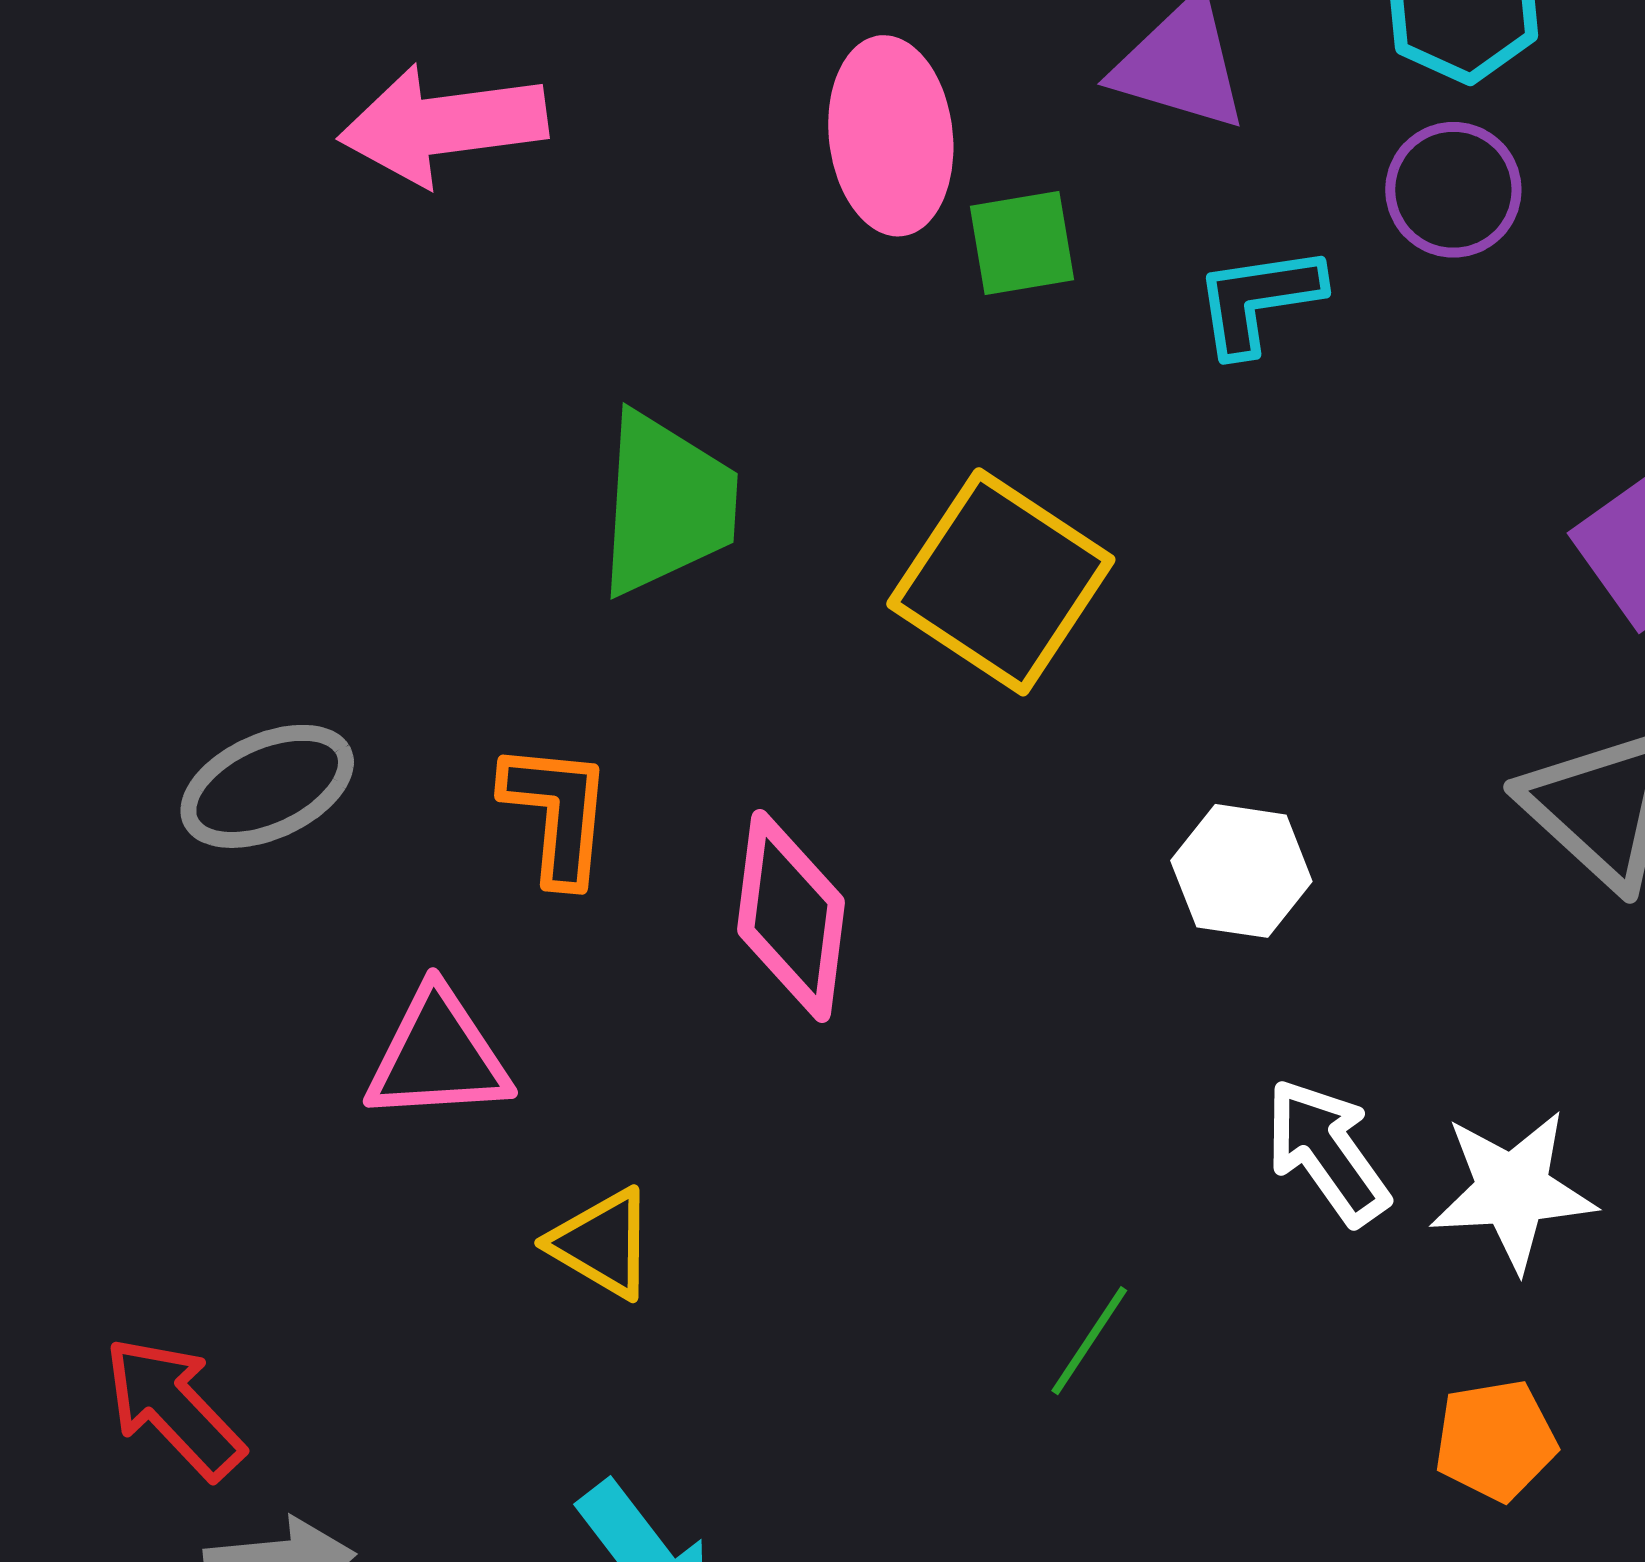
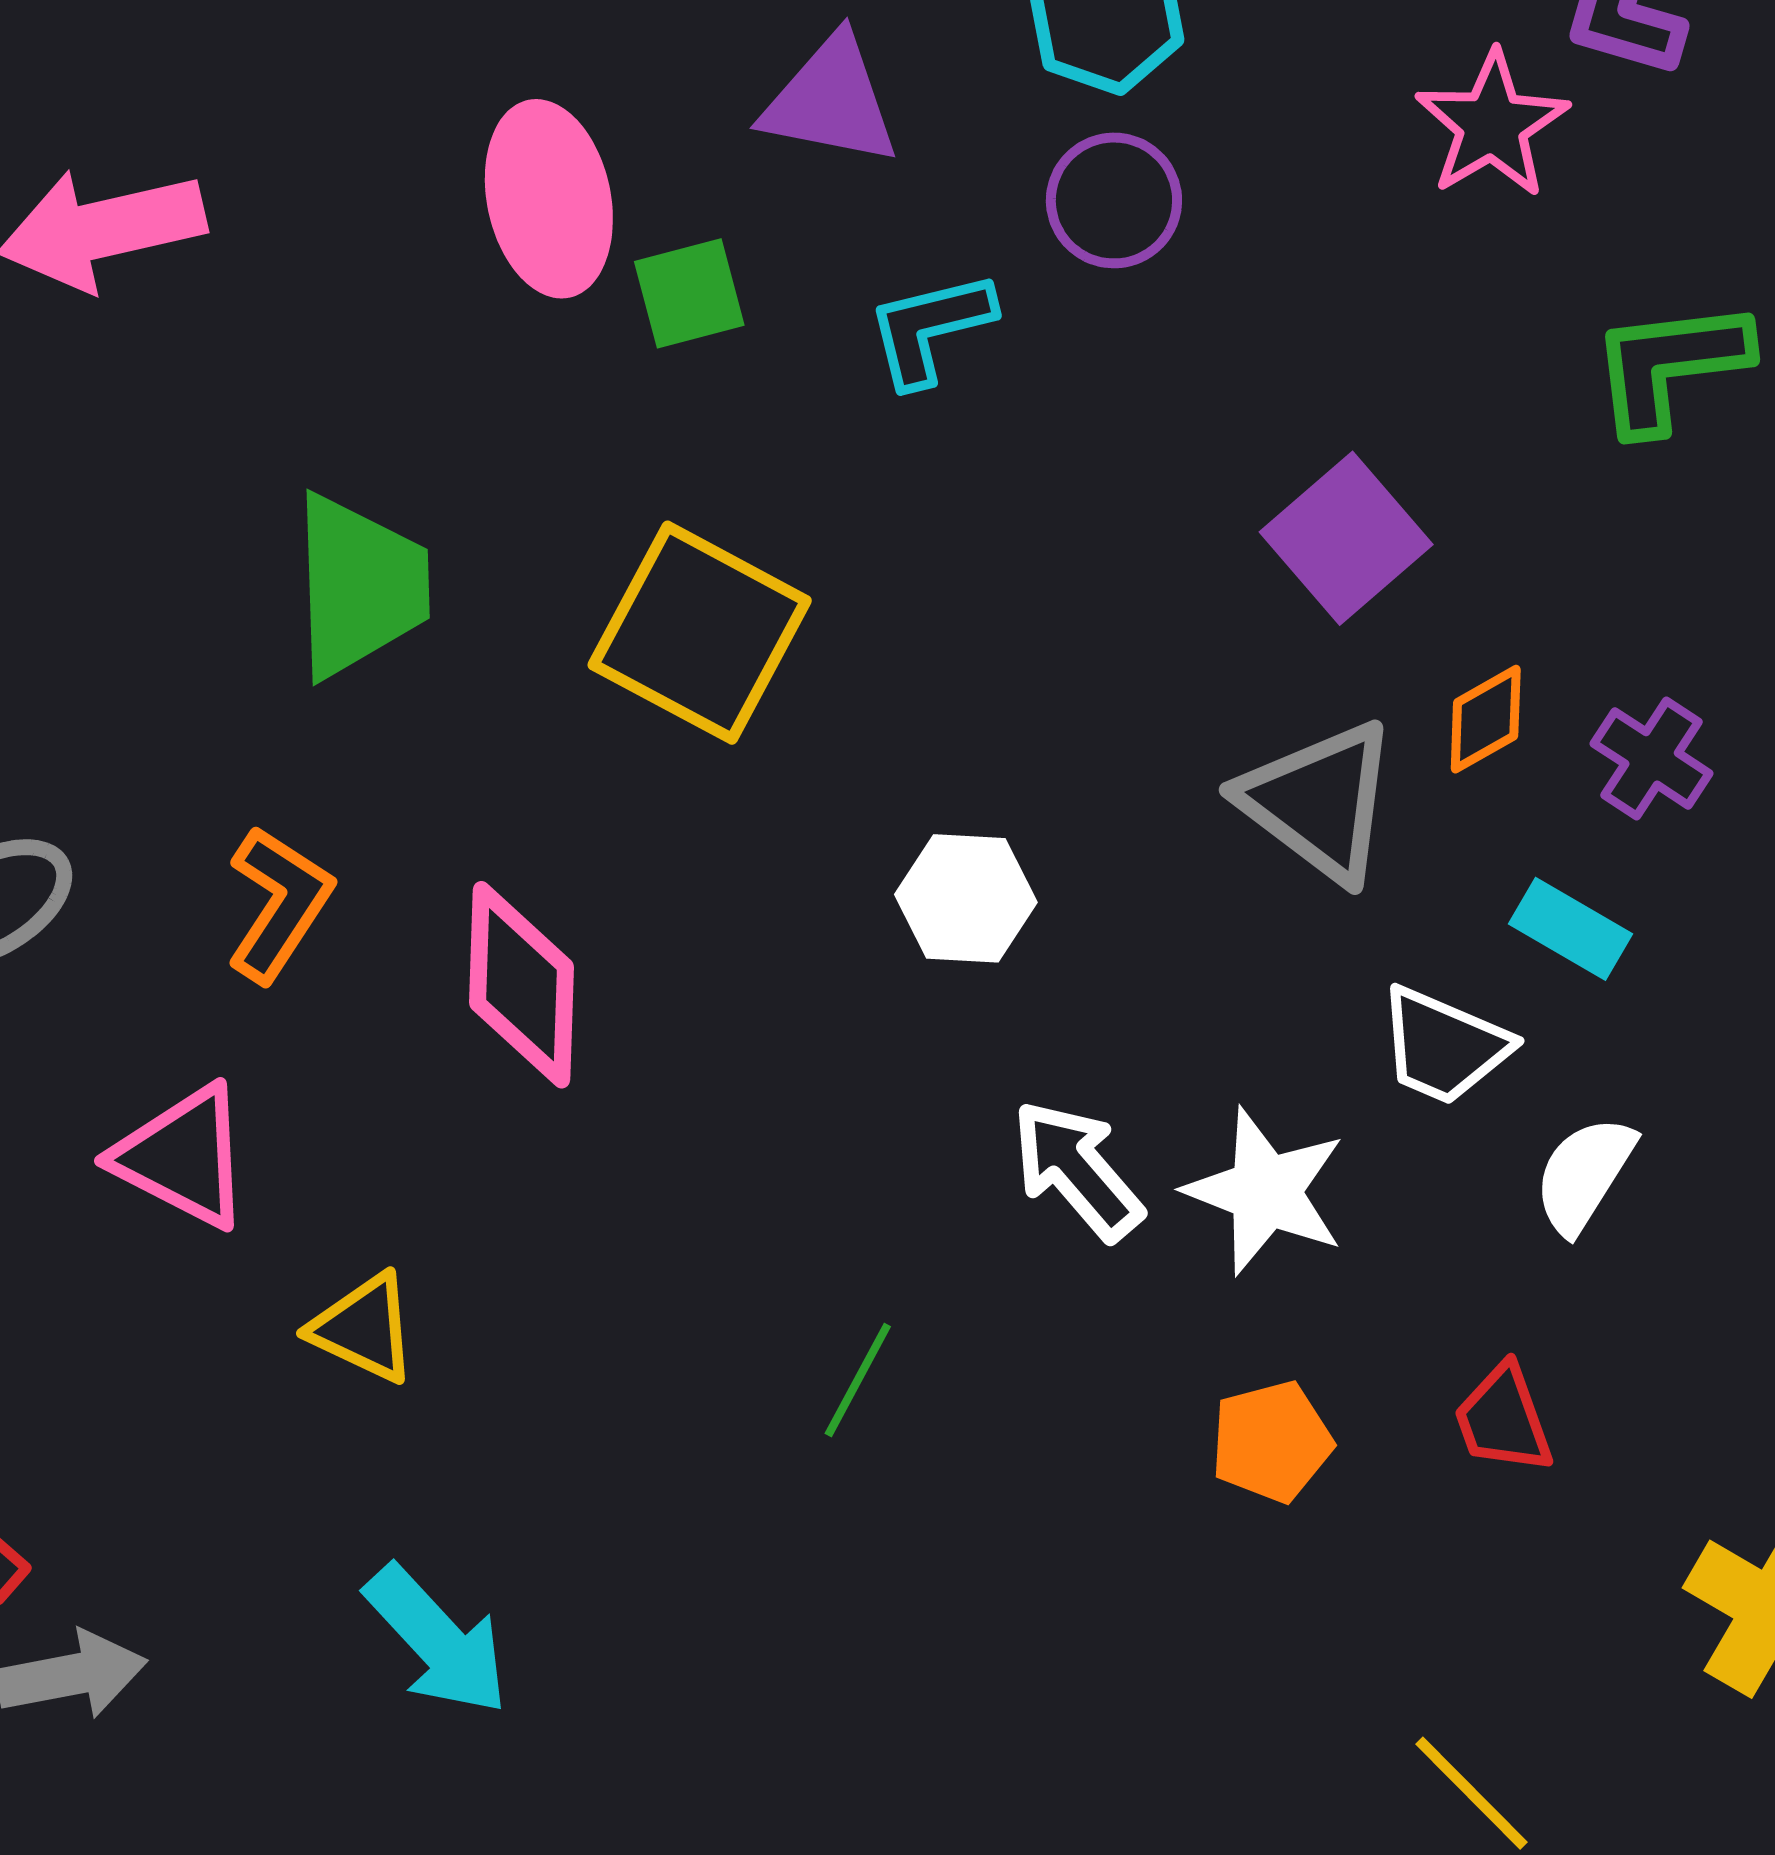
orange L-shape: (557, 813) -> (279, 904), turned 33
pink triangle: (438, 1056) -> (183, 1157), turned 36
white star: (1513, 1190) -> (1265, 1191), turned 30

